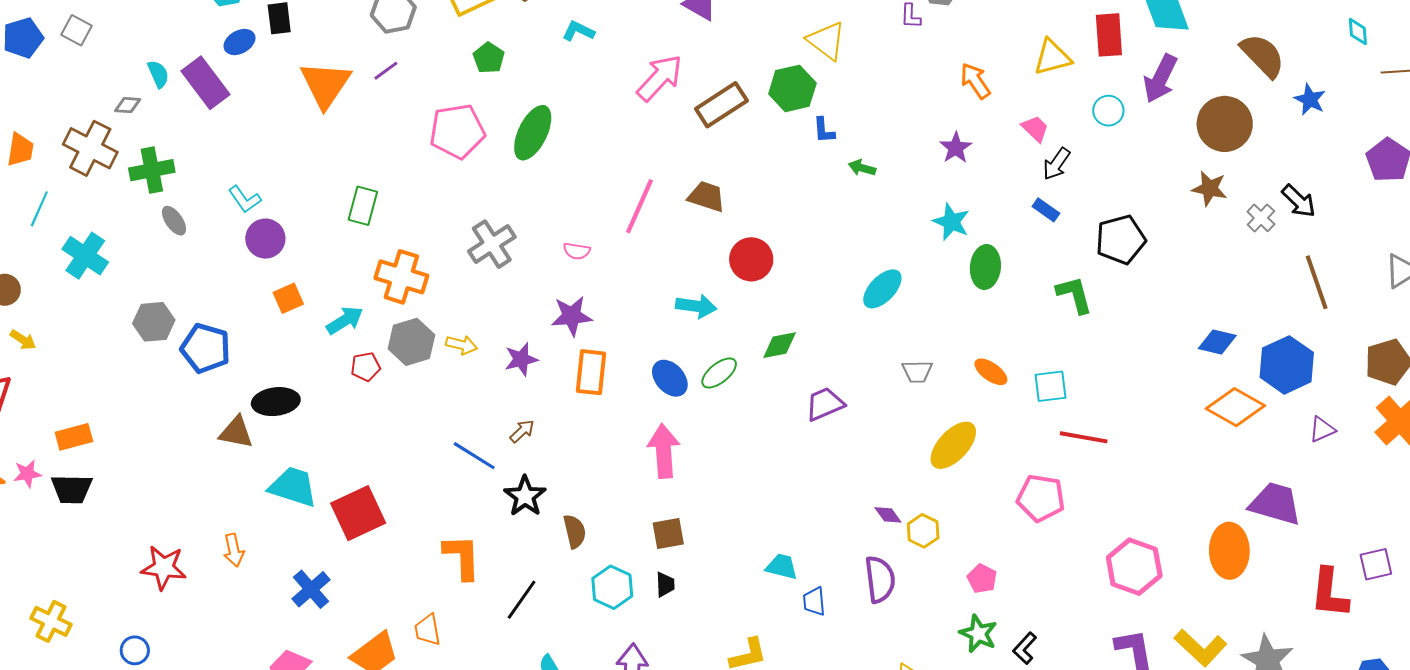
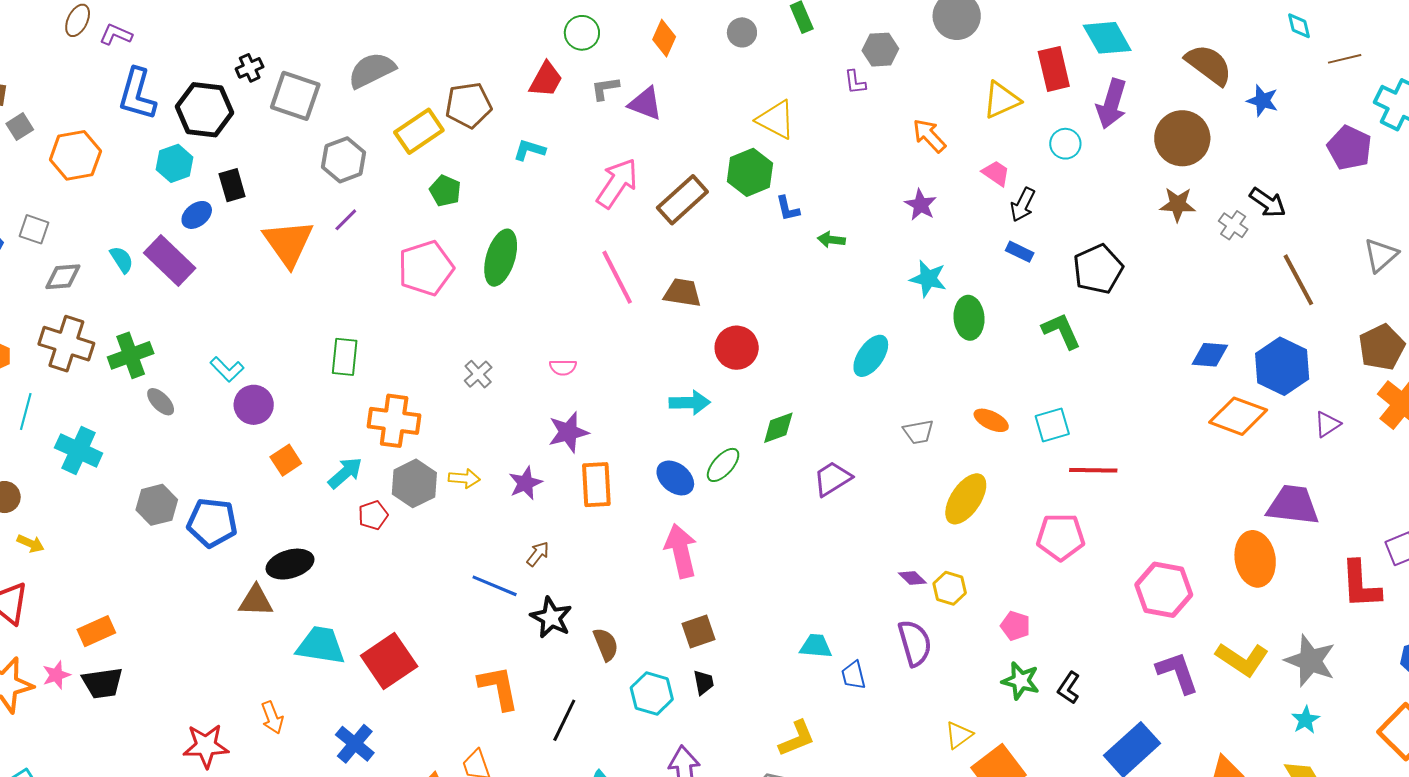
gray diamond: (128, 105) -> (63, 277), moved, size x1.4
pink line: (640, 206) -> (617, 277), moved, turned -42
gray cross: (492, 244) -> (478, 374), size x0.6

